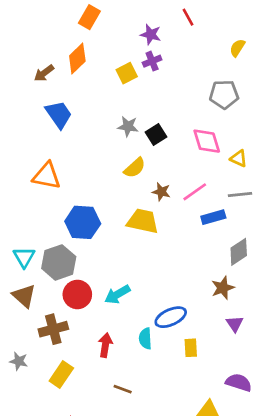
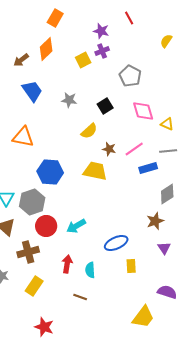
gray pentagon: (224, 94) -> (130, 76), moved, turned 30
gray star: (128, 126) -> (69, 100), moved
cyan semicircle: (145, 338) -> (90, 270), moved

